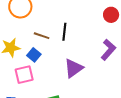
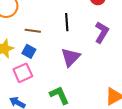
black line: (64, 32) -> (67, 22), moved

